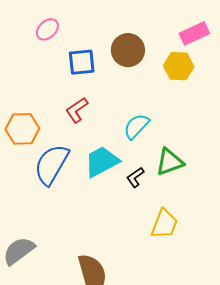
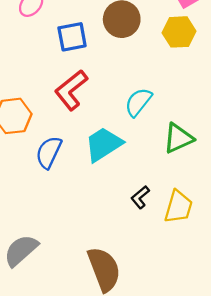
red L-shape: (77, 110) -> (71, 90), size x1.4
blue semicircle: (52, 165) -> (49, 152), size x0.7
black L-shape: (135, 177) -> (140, 197), moved

